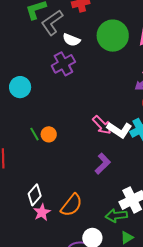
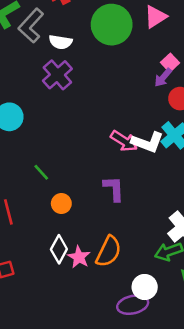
orange circle: (49, 134) -> (61, 204), moved
purple L-shape: (103, 164) -> (114, 189), moved, turned -35
pink star: (42, 212) -> (79, 257), moved

